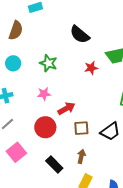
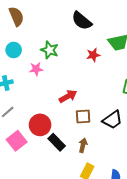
brown semicircle: (16, 30) -> (16, 16), turned -42
pink star: (44, 94) -> (36, 69), moved
red circle: (45, 127) -> (40, 125), moved
black rectangle: (54, 164) -> (57, 142), moved

